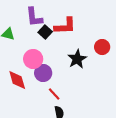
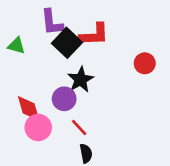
black square: (45, 32) -> (67, 43), size x1.5
pink circle: (33, 59) -> (38, 127), moved
black star: (77, 59) -> (81, 80), moved

